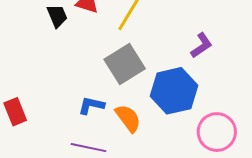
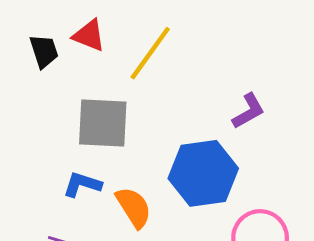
gray square: (125, 64) -> (103, 123), moved, turned 30

